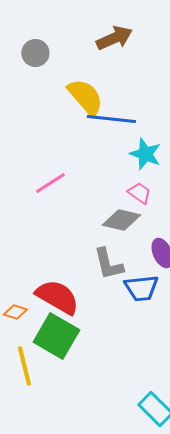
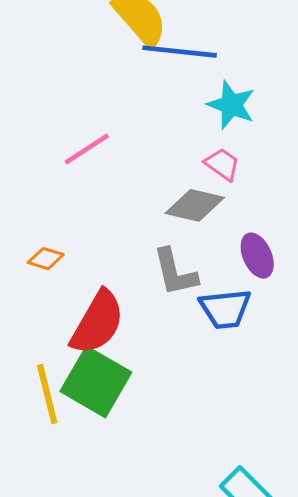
red semicircle: (57, 297) -> (97, 322), turned 90
orange diamond: (15, 312) -> (46, 259), moved
yellow line: (24, 366) -> (47, 394), moved

